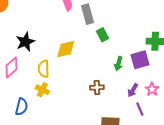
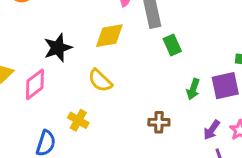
yellow diamond: (66, 49) -> (109, 36), moved
yellow semicircle: (44, 69) -> (100, 81), moved, turned -48

